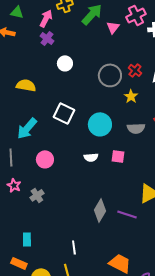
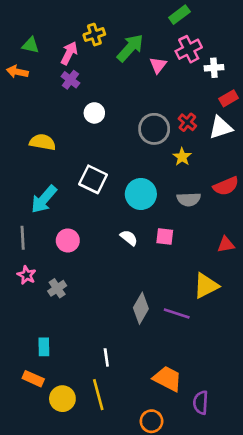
white semicircle: (91, 157) -> (129, 238), turned -136

